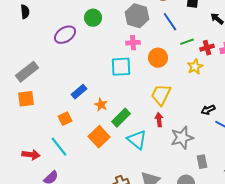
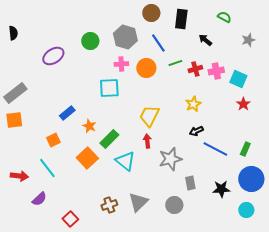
green circle: (93, 18) -> (90, 41), moved
orange circle: (158, 58) -> (146, 68), moved
yellow star: (195, 67) -> (193, 104), moved

